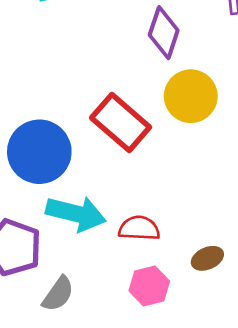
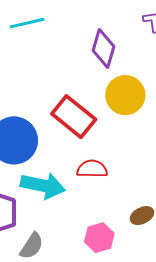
red semicircle: (139, 228) -> (92, 169), moved

